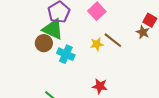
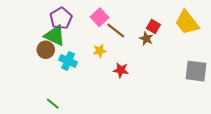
brown line: (113, 40) -> (116, 30), moved
red star: (100, 86) -> (121, 70), moved

